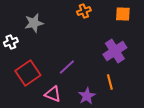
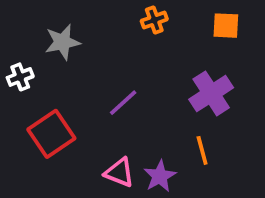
purple line: (67, 67) -> (123, 103), moved
pink triangle: (53, 94) -> (119, 172), moved

